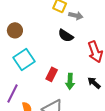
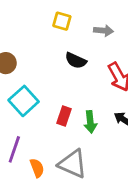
gray arrow: (76, 16) -> (104, 31), moved

